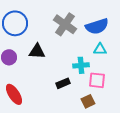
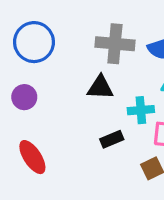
gray cross: (65, 24) -> (115, 44), turned -30
black triangle: (37, 51) -> (100, 87), moved

